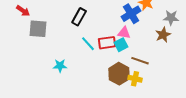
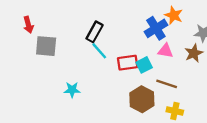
red arrow: (23, 11) -> (28, 25), turned 40
pink triangle: (124, 33) -> (165, 51), moved
cyan line: (88, 44) -> (99, 51), moved
yellow cross: (135, 79) -> (175, 111), moved

